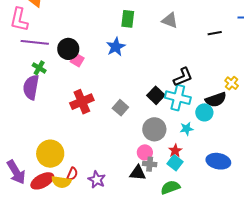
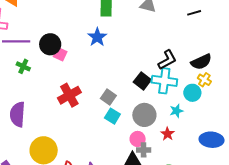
yellow cross: (232, 83) -> (204, 80), moved
purple semicircle: (31, 87) -> (17, 114), moved
black semicircle: (216, 100) -> (201, 62), moved
cyan square: (175, 163) -> (112, 116), moved

